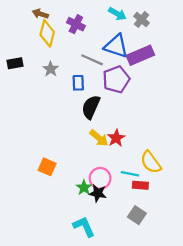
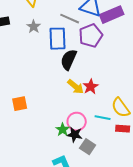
blue rectangle: (78, 83) -> (58, 39), size x1.6
orange square: (47, 167) -> (20, 104), moved, turned -35
red rectangle: (140, 185) -> (123, 129), moved
gray square: (137, 215) -> (88, 147), moved

